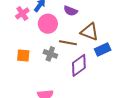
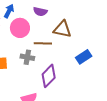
blue rectangle: (103, 50) -> (84, 57), moved
purple diamond: (79, 65) -> (49, 76), moved

